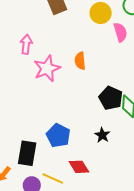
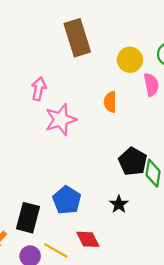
orange semicircle: (80, 61) -> (110, 102), moved

